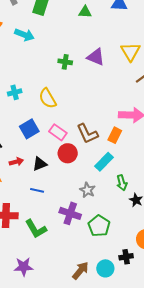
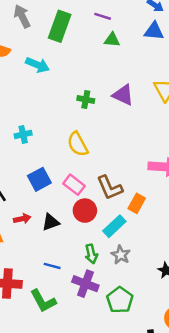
yellow semicircle: (48, 98) -> (78, 144), moved
orange rectangle: (115, 135) -> (137, 203), moved
cyan rectangle: (104, 162) -> (114, 226), moved
green arrow: (122, 183) -> (91, 254), moved
blue line: (37, 190) -> (52, 266), moved
gray star: (87, 190) -> (121, 255), moved

